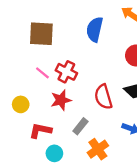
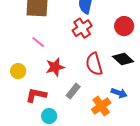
red cross: (66, 72) -> (82, 28), moved, turned 30
orange cross: (98, 149) -> (101, 106), moved

